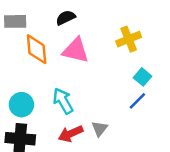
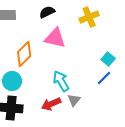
yellow cross: (129, 39) -> (89, 17), moved
orange diamond: (37, 49) -> (24, 54), moved, turned 50
cyan arrow: (63, 101) -> (61, 81), moved

